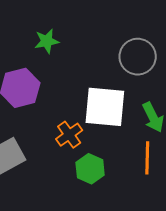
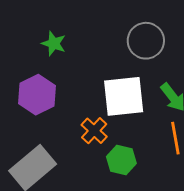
green star: (47, 41) -> (54, 44), turned -30

